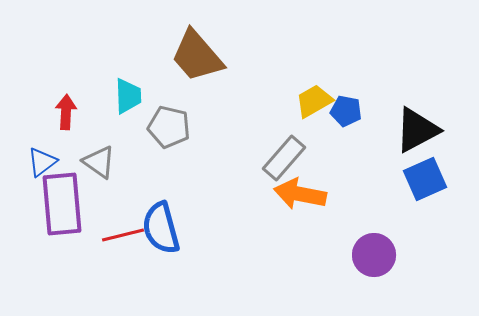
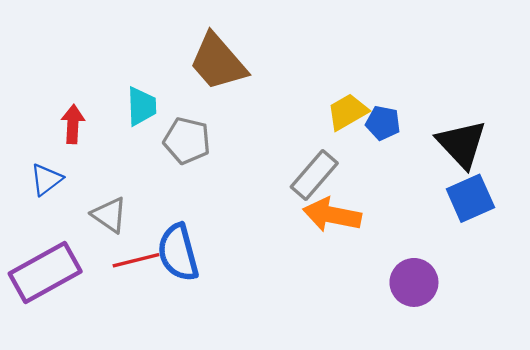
black triangle: (417, 130) -> (462, 144), turned -45
gray triangle: (99, 162) -> (109, 215), moved
purple rectangle: (62, 204) -> (45, 272), moved, turned 66

